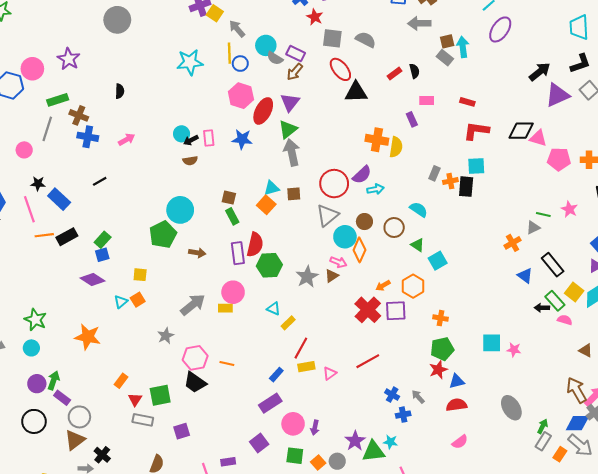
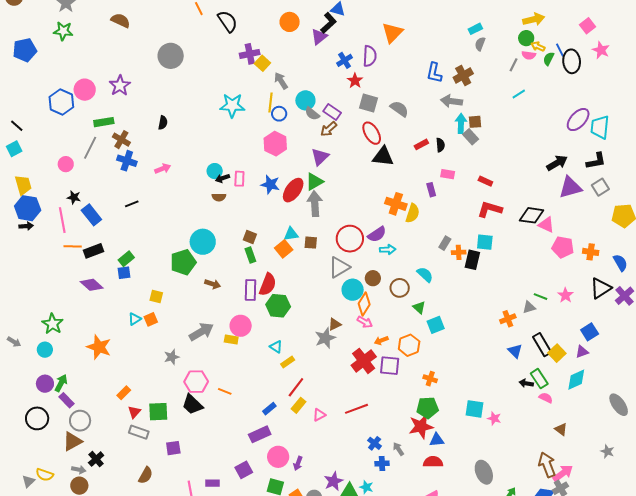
purple ellipse: (500, 29) -> (578, 120), moved
cyan arrow: (463, 47) -> (461, 123), moved
red ellipse: (263, 111) -> (293, 190), moved
pink arrow: (338, 262) -> (365, 322), moved
gray star: (307, 277) -> (325, 338), moved
purple diamond: (92, 280) -> (92, 285), moved
yellow square: (574, 292) -> (557, 353), moved
yellow rectangle: (306, 367) -> (298, 405), turned -49
red star: (438, 370) -> (421, 427), size x1.4

